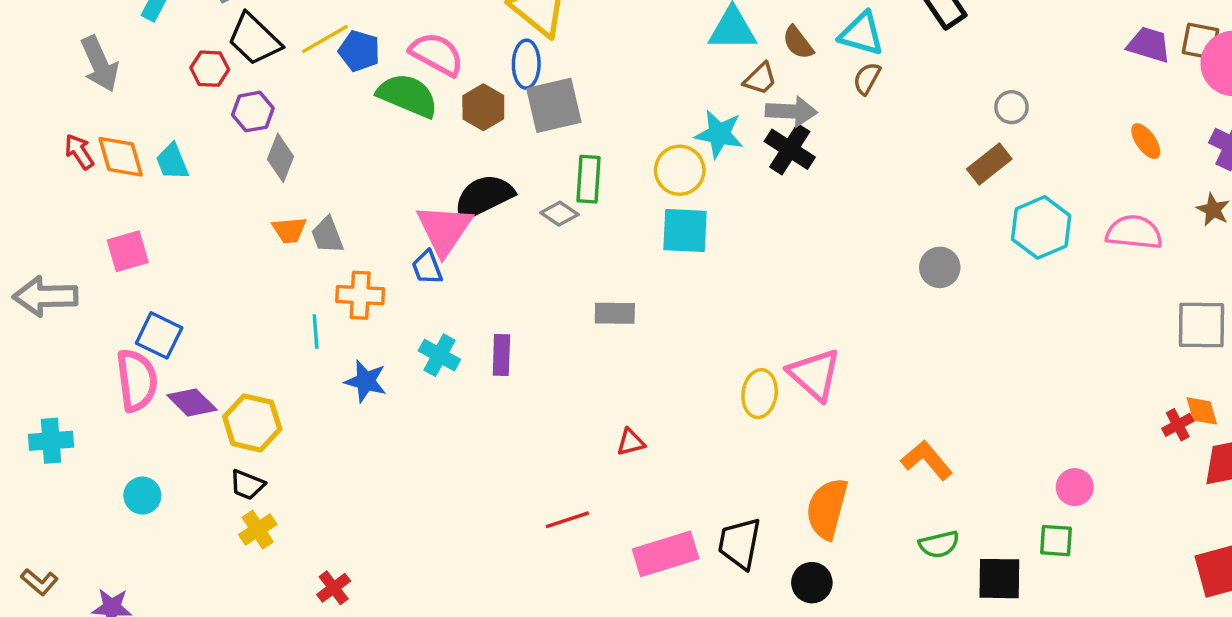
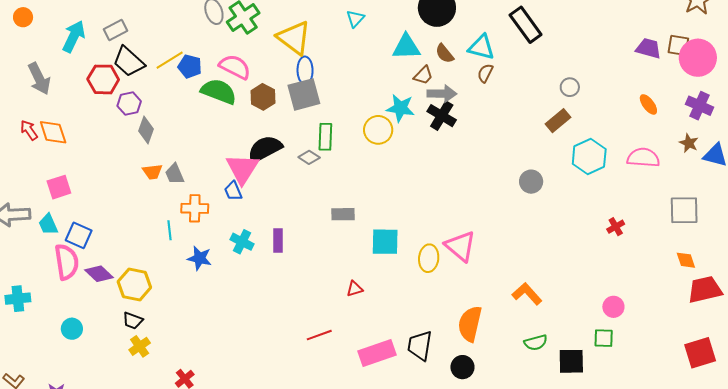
blue ellipse: (526, 64) -> (305, 70), moved
red hexagon: (210, 69) -> (103, 79), size x1.4
cyan trapezoid: (172, 162) -> (48, 224), moved
cyan square: (685, 230) -> (385, 242), moved
red cross: (1178, 425) -> (616, 227), moved

